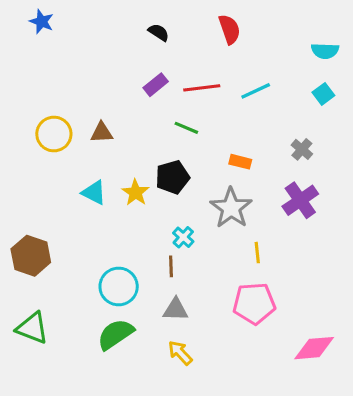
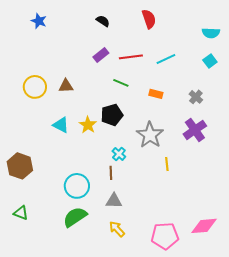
blue star: (42, 22) -> (39, 21), moved
orange rectangle: (240, 162) -> (156, 94), moved
pink pentagon: (254, 303) -> (165, 236), moved
green triangle: (32, 328) -> (21, 213), size x0.7

